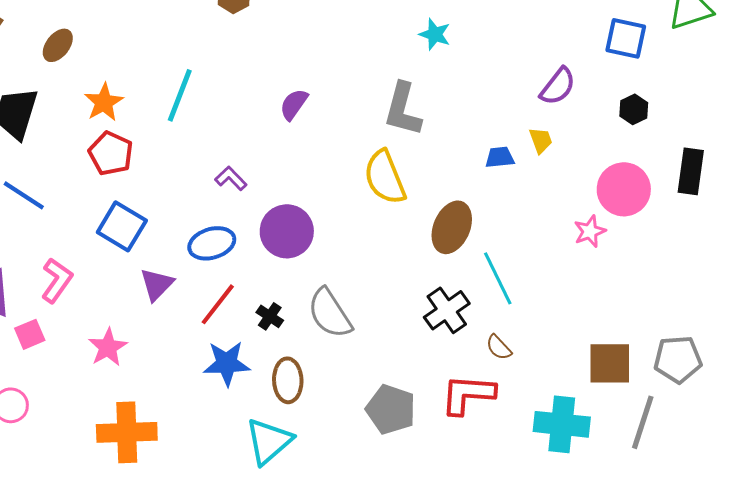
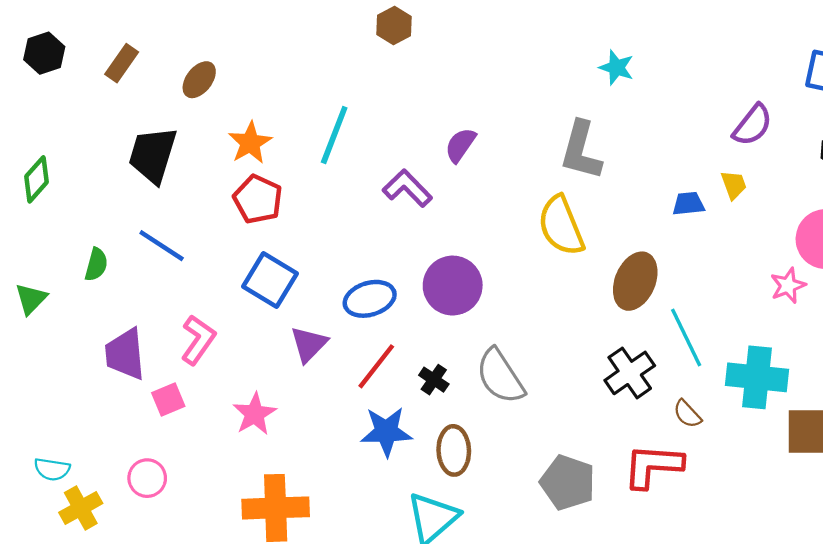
purple L-shape: (231, 178) -> (407, 188), moved, size x1.4
cyan cross: (562, 424) -> (757, 377), moved

